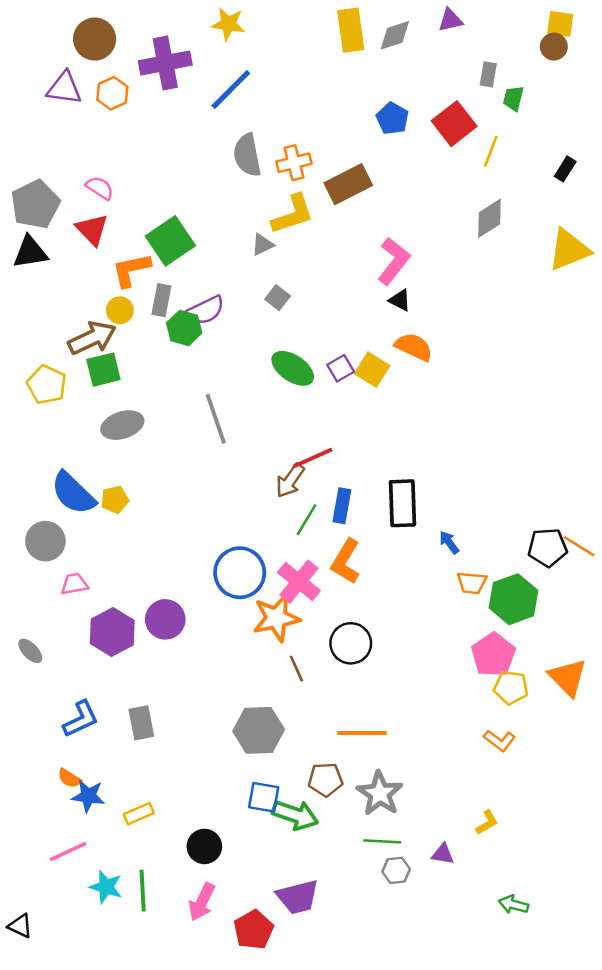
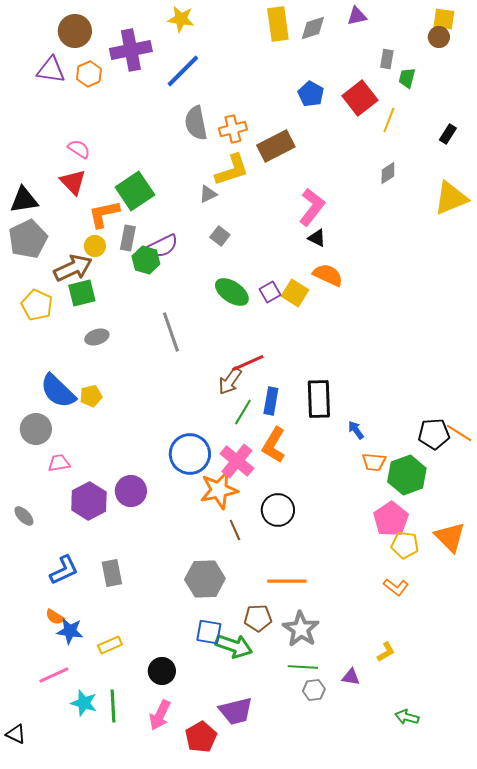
gray pentagon: (35, 204) -> (28, 239), moved
gray diamond: (489, 218) -> (388, 173), size x0.7
gray ellipse: (122, 425) -> (97, 337), size x0.7

